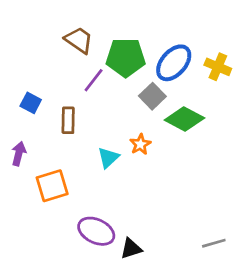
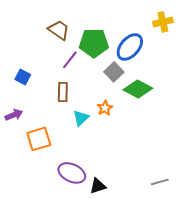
yellow cross: (218, 67) -> (163, 22), moved, turned -36
brown rectangle: (68, 120) -> (63, 92), moved
purple arrow: (19, 154) -> (14, 115), turned 54

